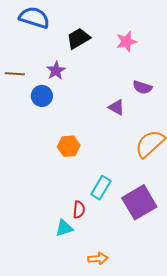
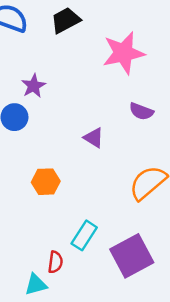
black trapezoid: (78, 38) -> (66, 20), moved
pink star: (126, 42) -> (124, 53), size x1.6
purple triangle: (116, 107) -> (94, 138), moved

